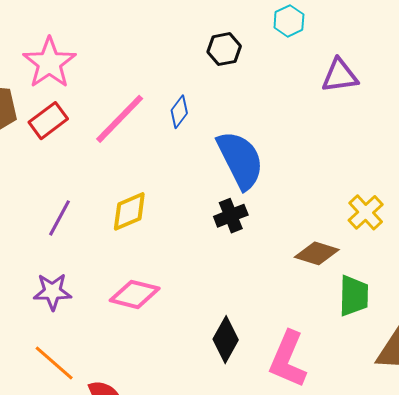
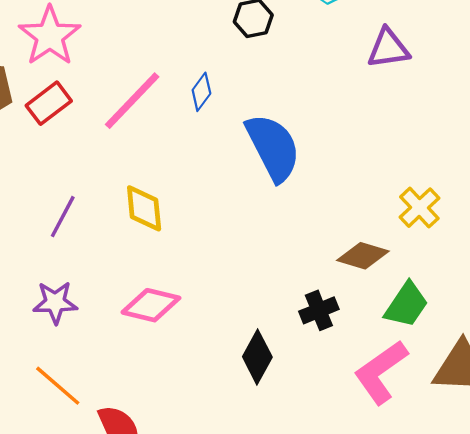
yellow diamond: (129, 211) -> (144, 208), turned -72
black cross: (231, 216) -> (319, 310), moved
green trapezoid: (354, 296) -> (406, 305), turned 33
pink L-shape: (288, 359) -> (381, 372), moved, turned 32

